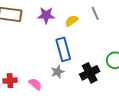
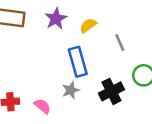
gray line: (95, 13) -> (120, 43), moved
purple star: (46, 15) -> (56, 19), turned -30

